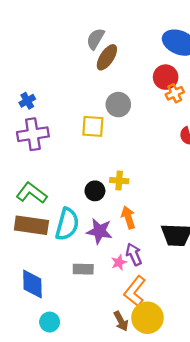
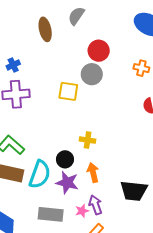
brown ellipse: (107, 57) -> (45, 29), moved, turned -50
red circle: (166, 77) -> (99, 51), moved
orange cross: (175, 93) -> (141, 68), turned 35
black circle: (95, 191) -> (65, 159), moved
gray rectangle: (83, 269) -> (51, 214), size x1.4

